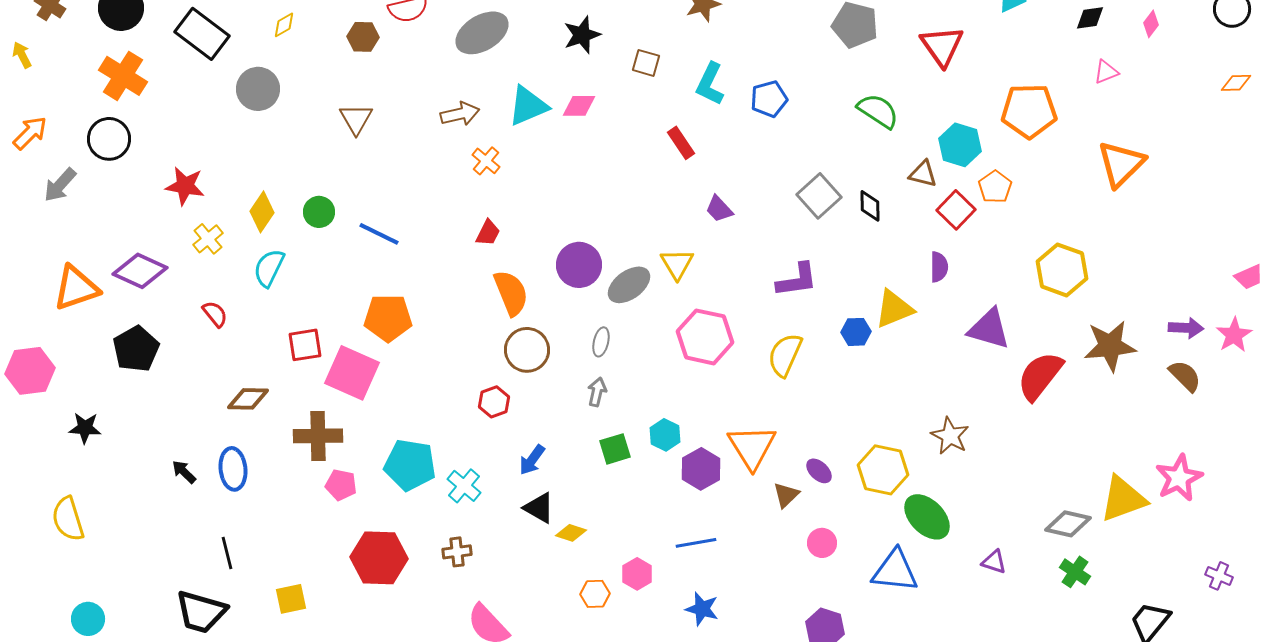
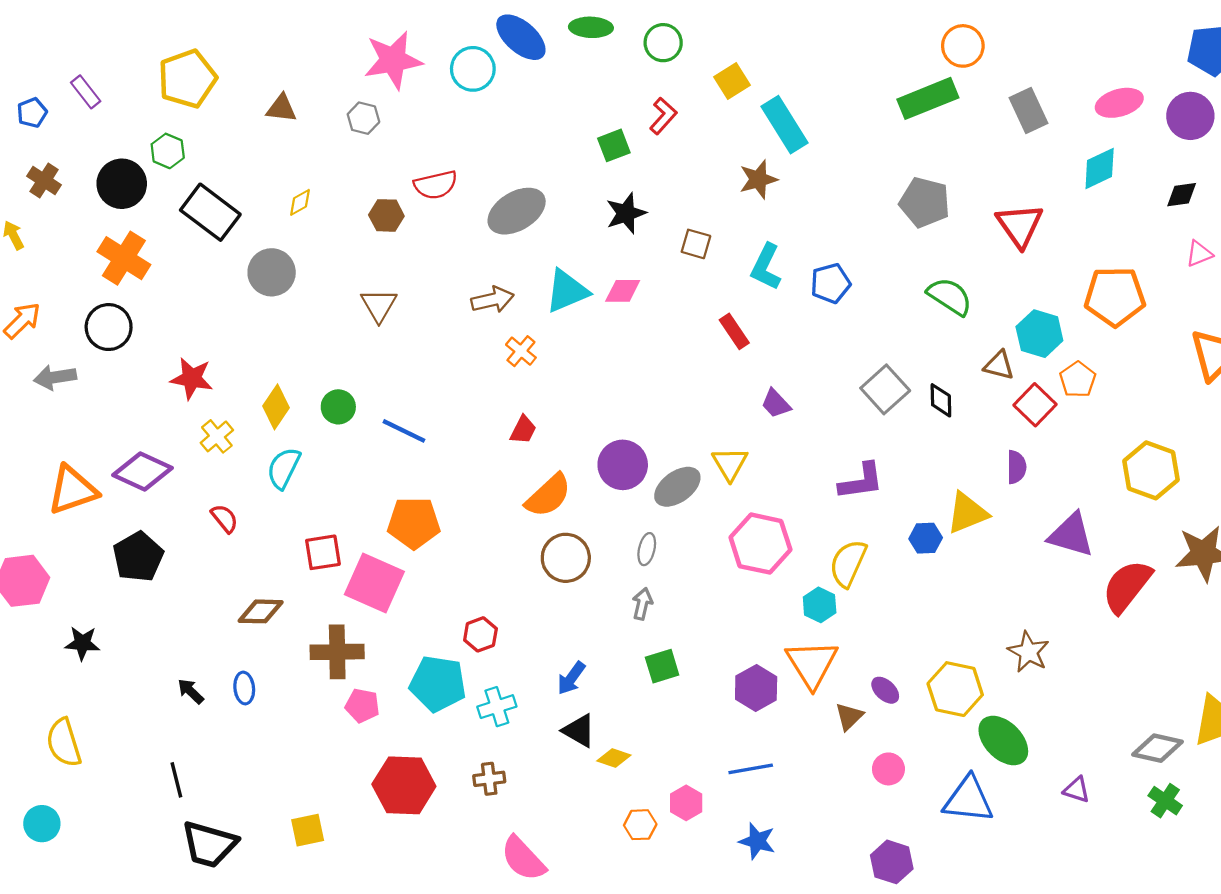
gray arrow: (60, 185) -> (55, 377), turned 39
orange semicircle: (511, 293) -> (548, 495), turned 69
red hexagon: (494, 402) -> (480, 634), moved
cyan hexagon: (665, 435) -> (820, 605), moved
blue ellipse: (233, 469) -> (244, 688), size x0.7
cyan cross: (464, 486) -> (497, 707), turned 32
black line: (227, 553) -> (176, 780), moved
cyan circle: (88, 619) -> (42, 824), moved

